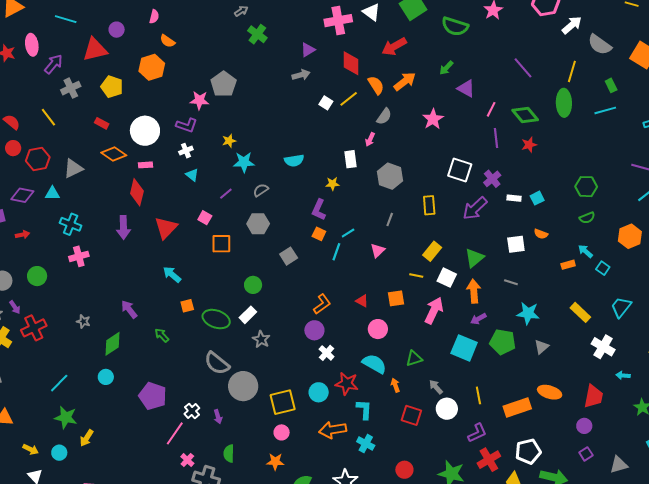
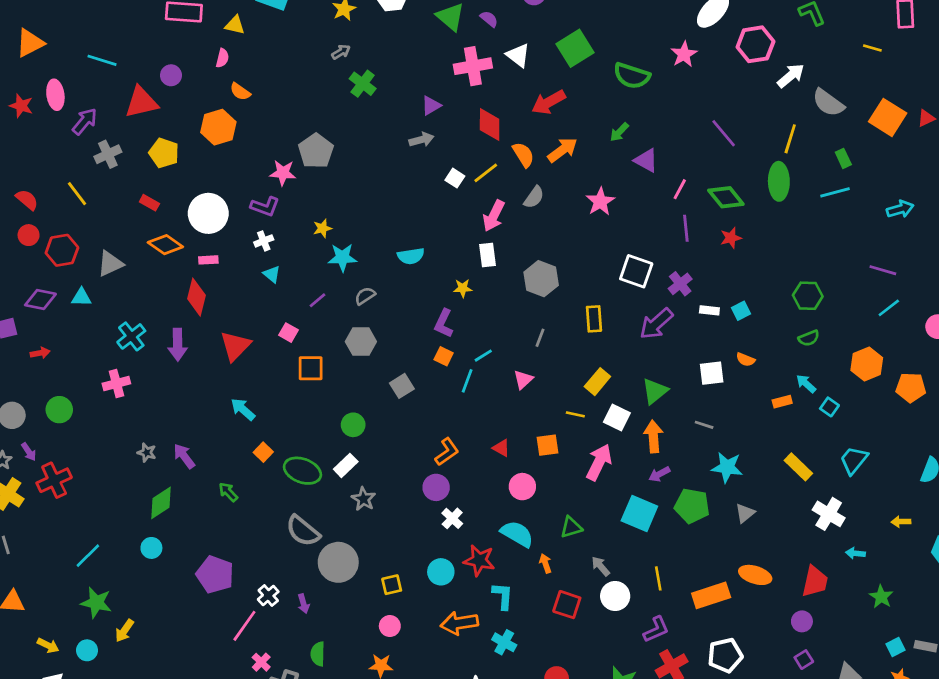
pink arrow: (370, 139) -> (494, 216), moved, size x1.6
cyan cross: (71, 224) -> (131, 336), moved, turned 30
orange square: (187, 306) -> (263, 452), turned -32
gray star: (83, 321) -> (147, 453), moved
yellow square: (283, 402) -> (392, 585), size x0.6

